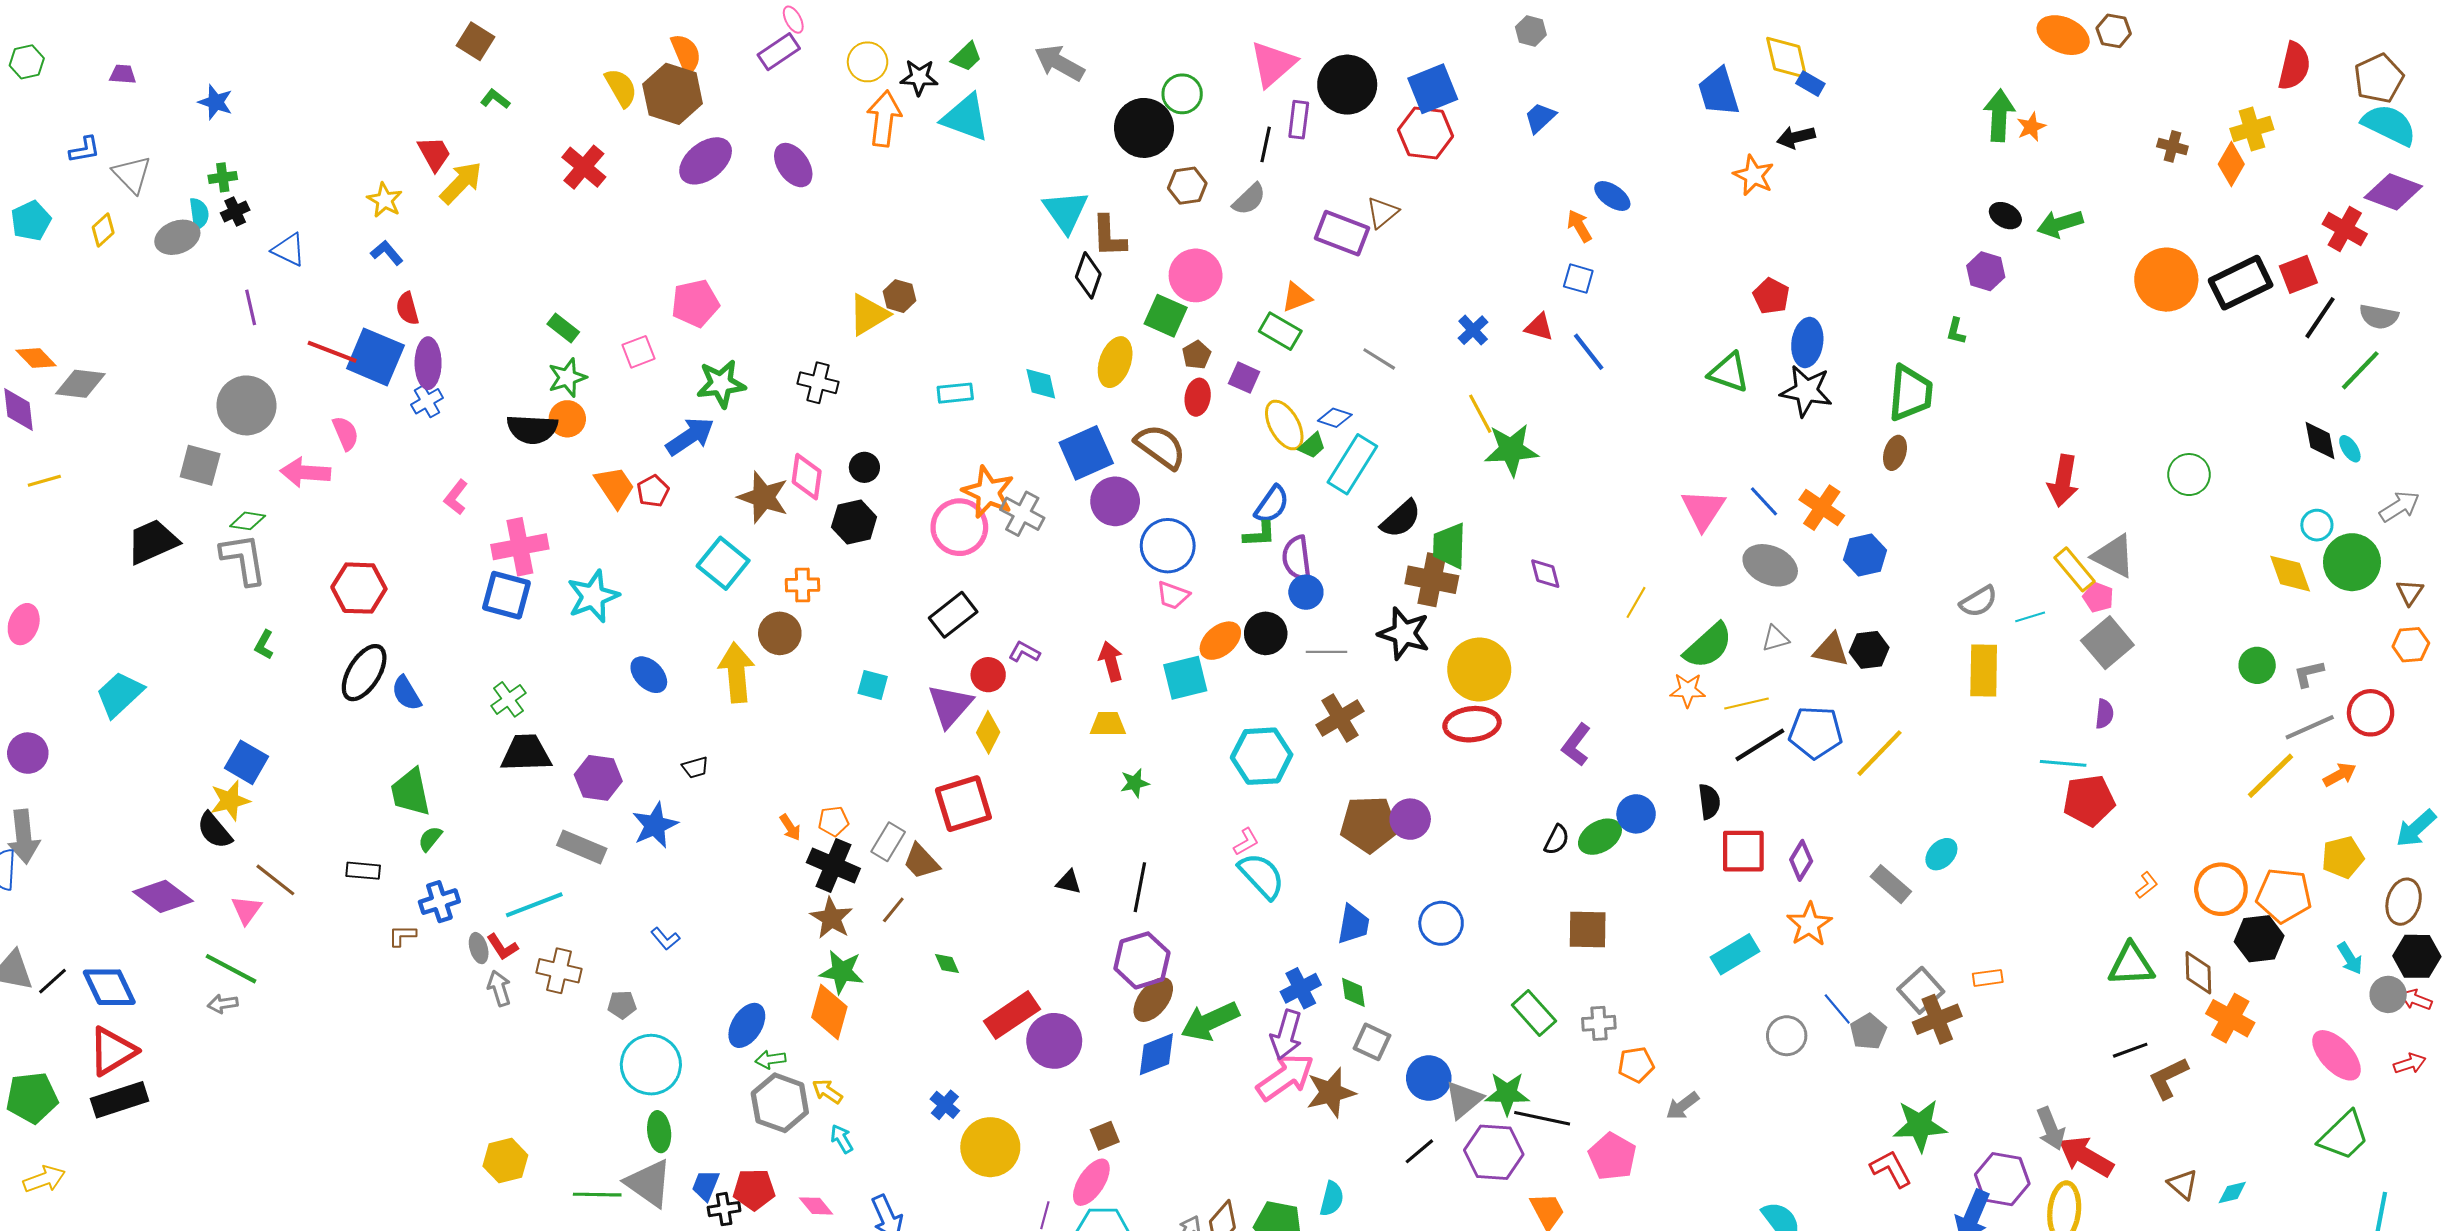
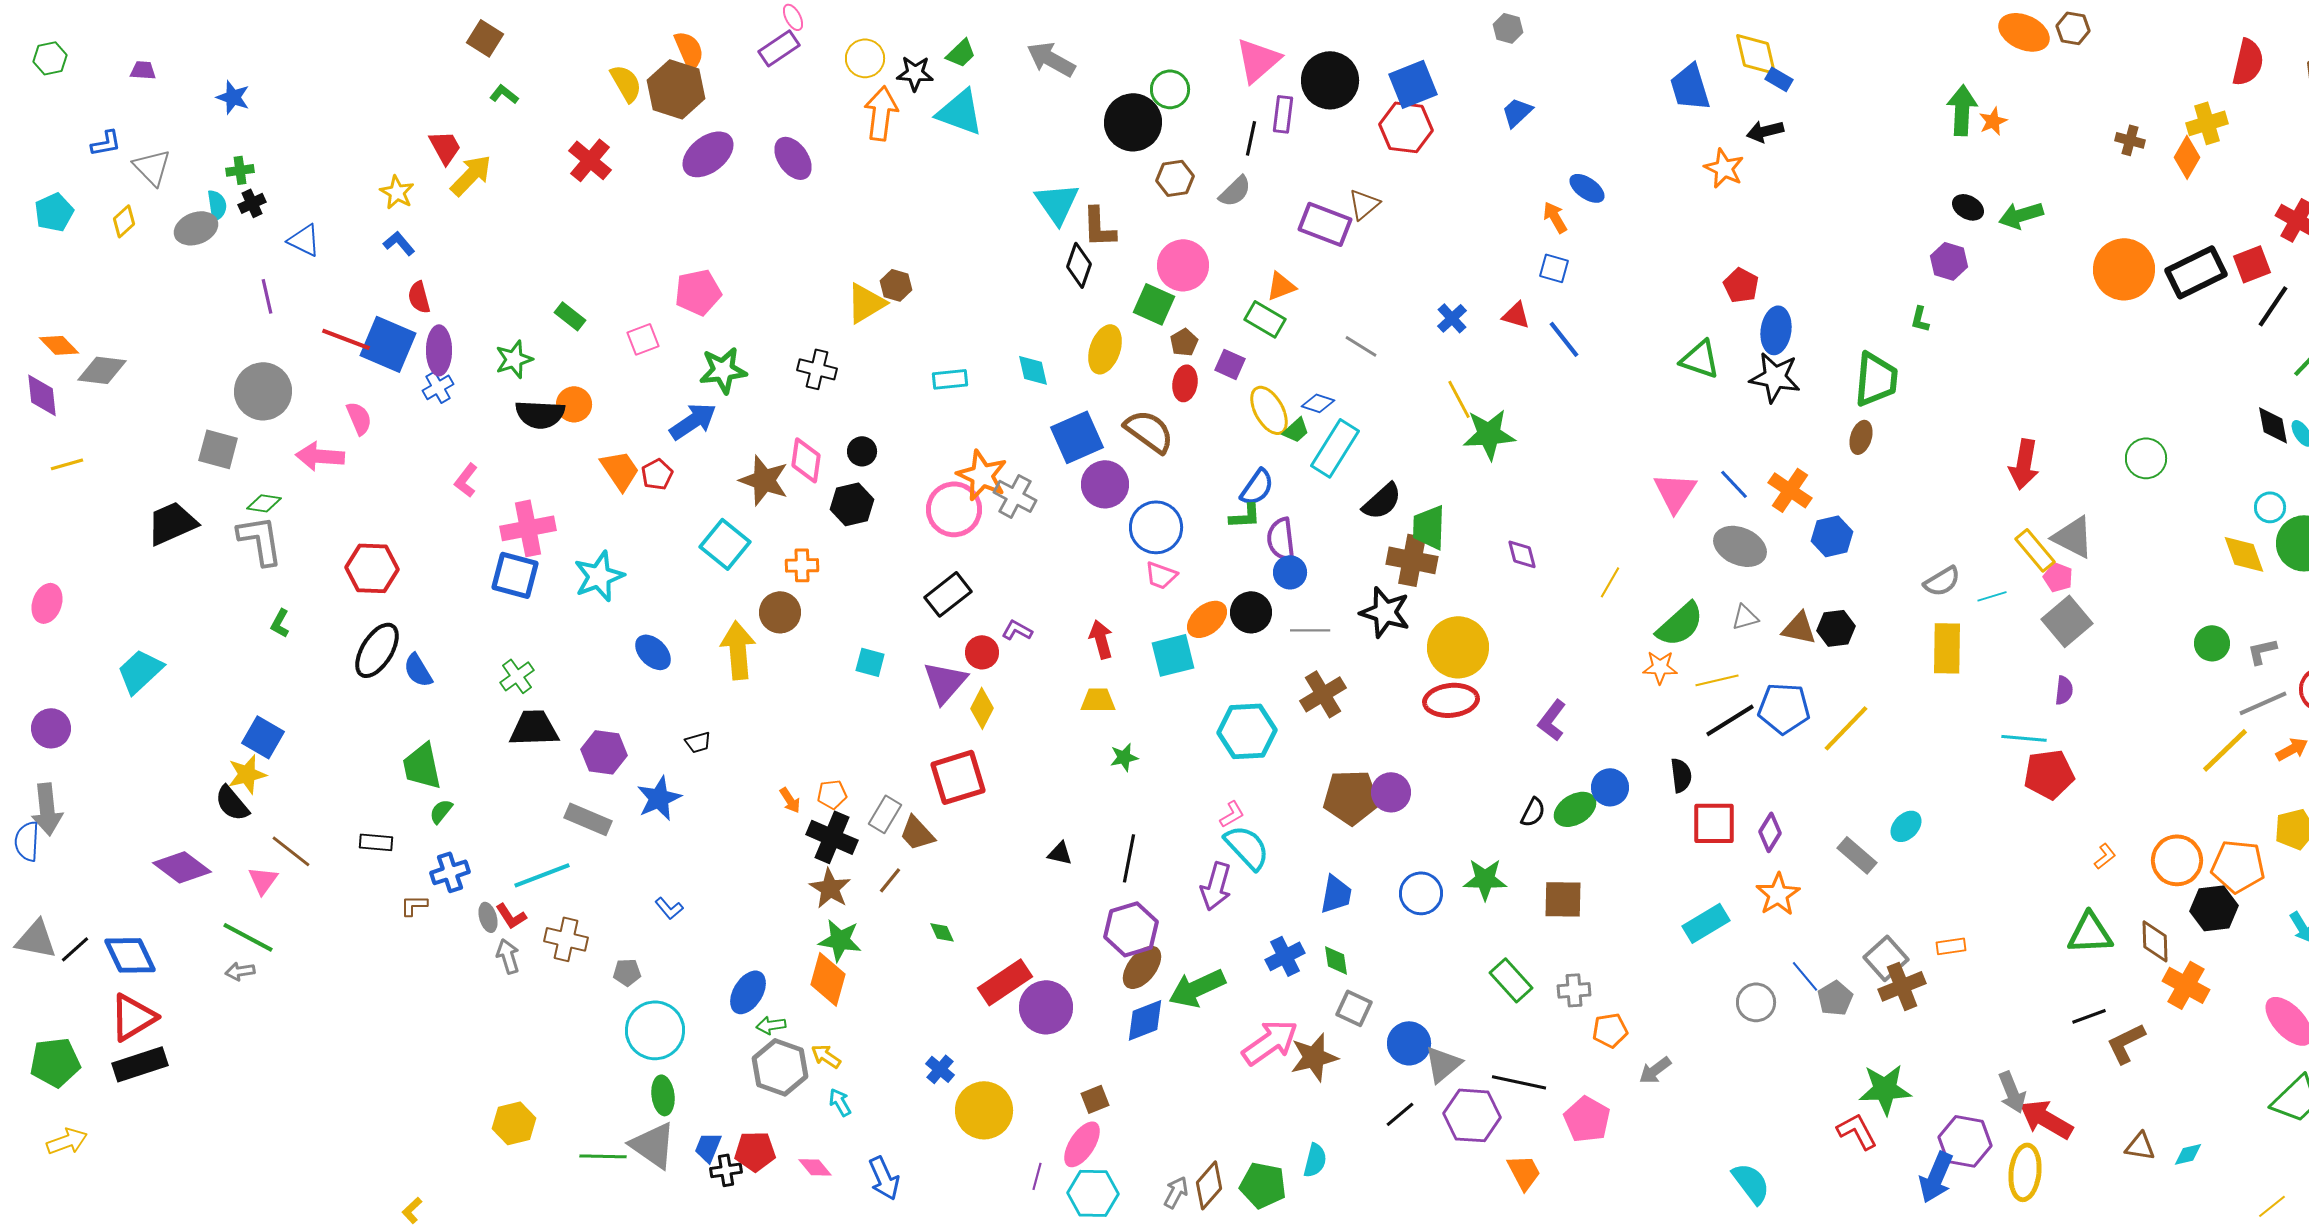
green star: (567, 378) -> (514, 359), moved
purple arrow: (1286, 1035) -> (1216, 886), moved
green star: (1507, 1093) -> (1485, 879), moved
brown triangle: (2183, 1184) -> (2140, 1146), turned -32

